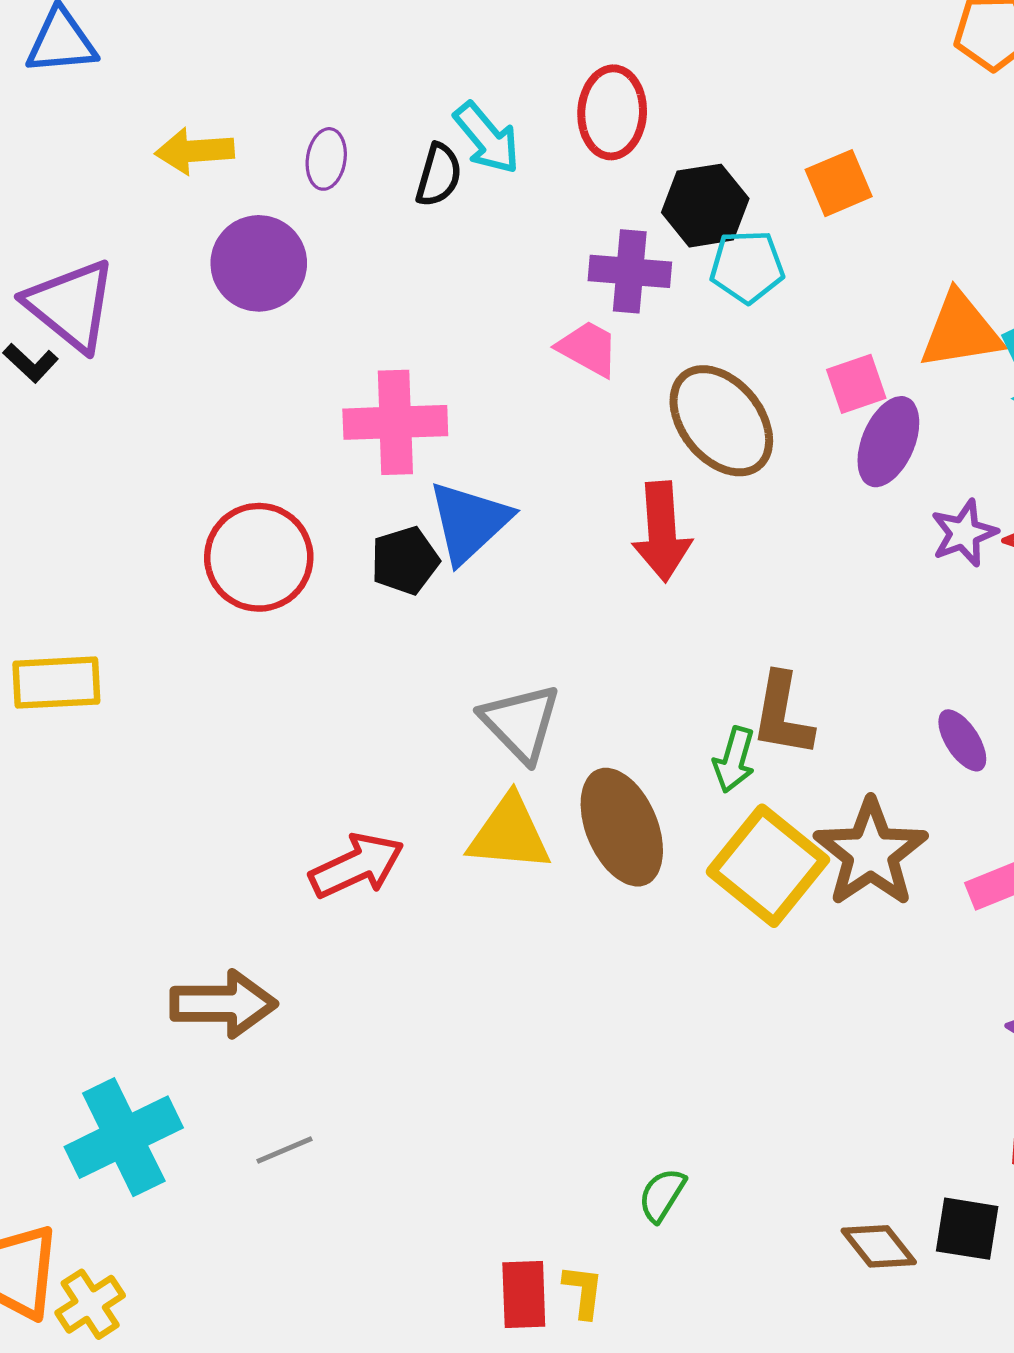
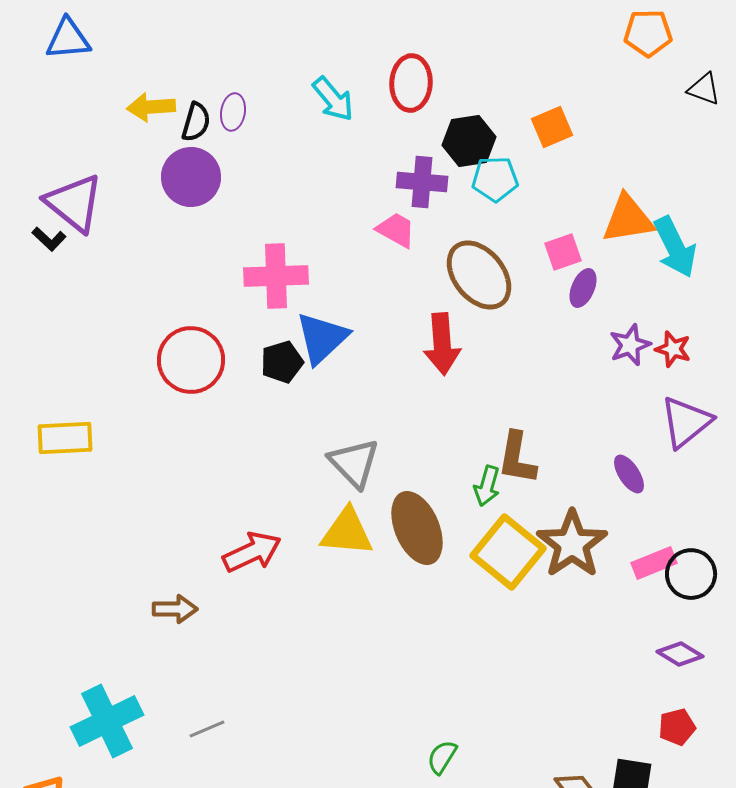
black semicircle: (439, 175) -> (196, 122), moved
purple ellipse: (888, 442) -> (583, 288), size x0.7
brown arrow: (223, 1004) -> (175, 609), moved, size x0.7

